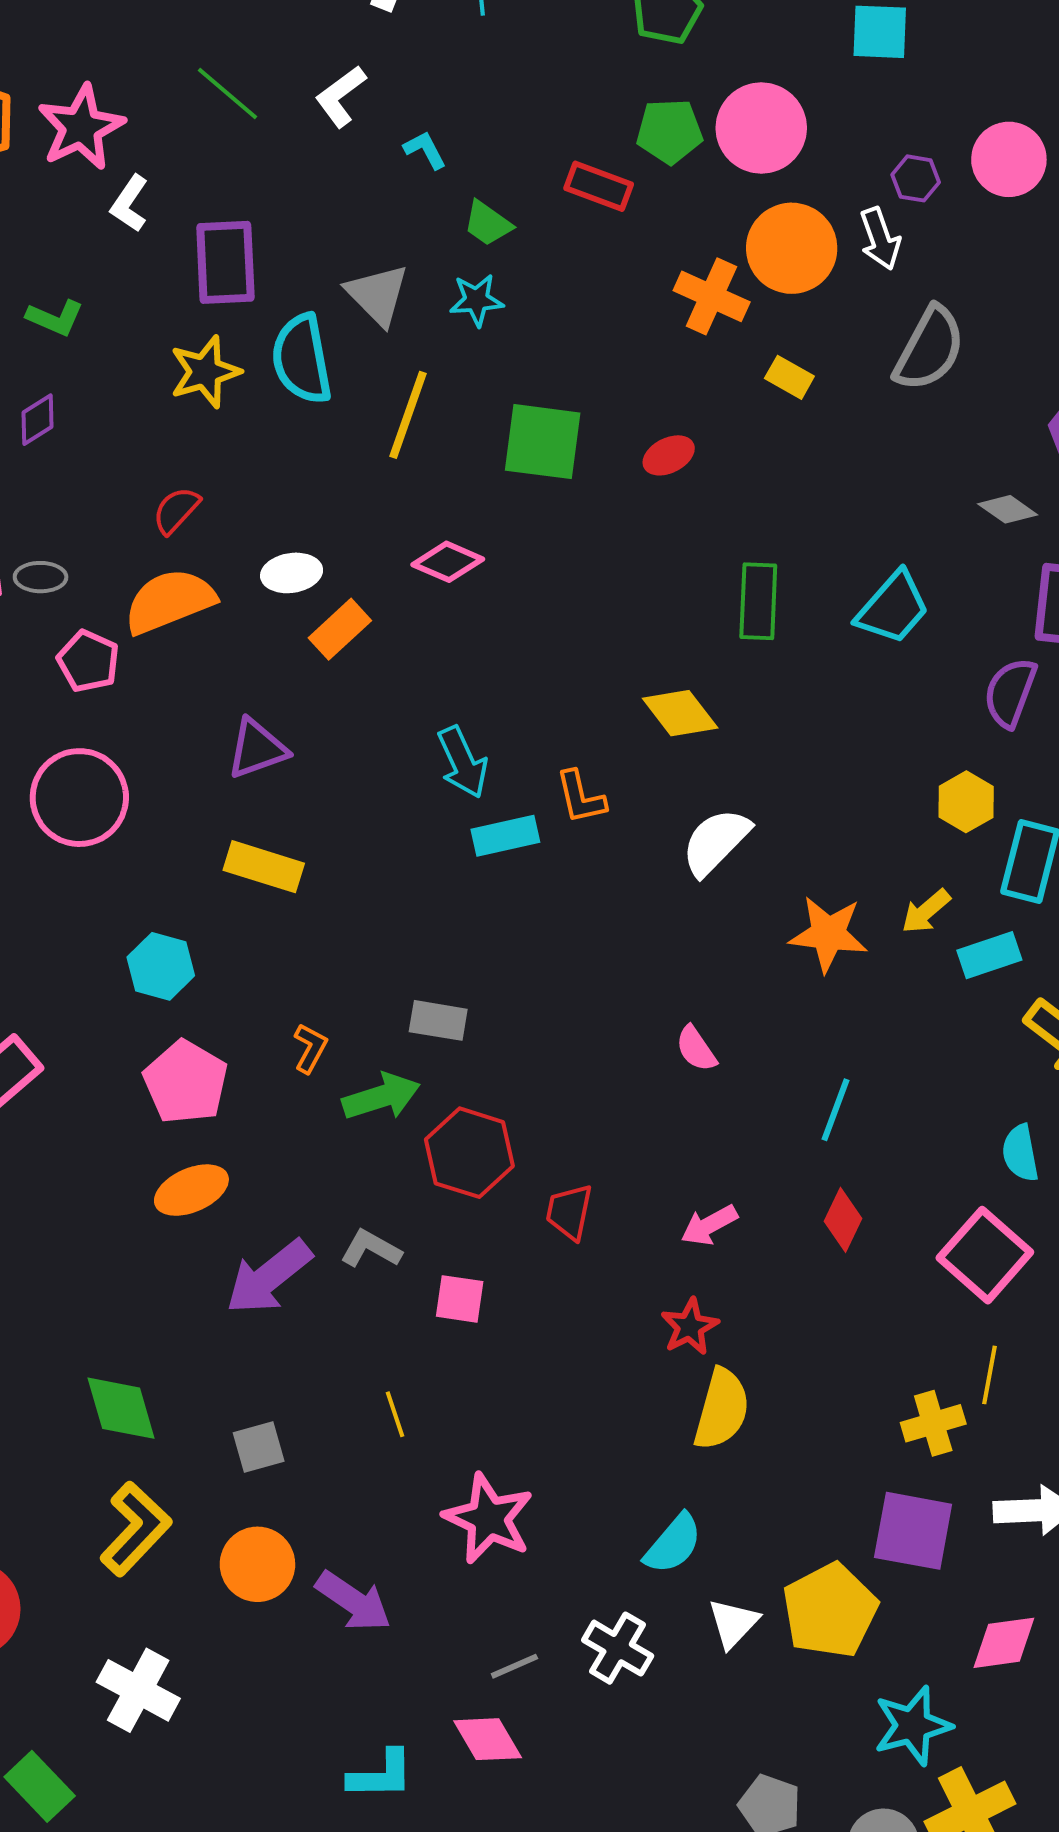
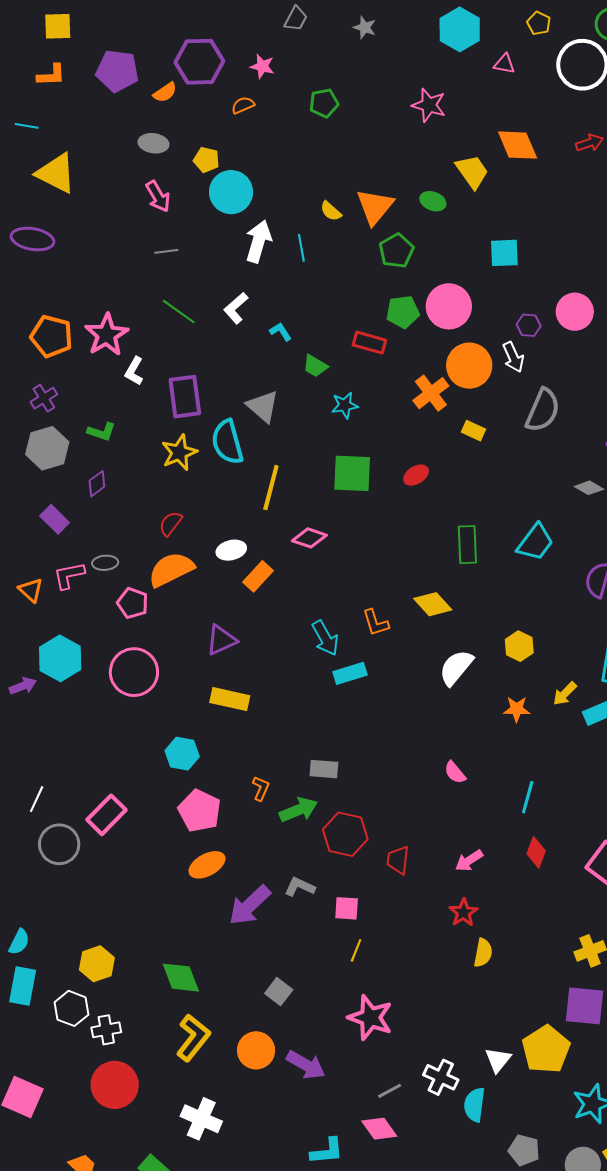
orange cross: (712, 296) -> (431, 393), turned 33
cyan star: (476, 300) -> (345, 405), moved
yellow line: (408, 415) -> (271, 488), moved
orange L-shape: (581, 797) -> (376, 623), moved
yellow hexagon: (966, 802) -> (519, 646), moved
orange star: (828, 934) -> (517, 709), size x0.7
yellow semicircle: (722, 1409) -> (483, 953), size x0.7
yellow line: (395, 1414) -> (356, 950), moved, turned 45
gray square: (259, 1447) -> (279, 992), moved, turned -32
cyan semicircle: (673, 1544) -> (474, 1105), moved, turned 152

